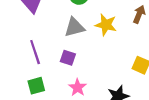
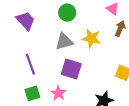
purple square: (68, 58) -> (71, 69), moved, size x1.5
pink star: (78, 88) -> (58, 93), moved

